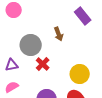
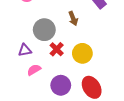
yellow circle: (80, 74) -> (82, 53), moved
pink semicircle: (12, 87) -> (34, 70), moved

